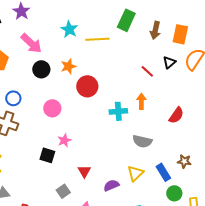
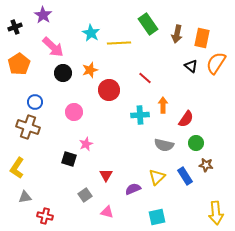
green rectangle: (126, 20) -> (148, 24), turned -60
black triangle: (169, 62) -> (191, 66), turned -40
red line: (147, 71) -> (145, 78), moved
red semicircle: (176, 115) -> (186, 119), moved
green circle: (174, 193) -> (196, 143), moved

